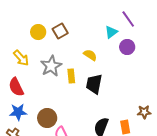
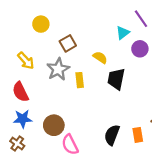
brown square: (60, 31) -> (68, 43), moved
yellow circle: (38, 32) -> (41, 24), moved
black trapezoid: (94, 84) -> (116, 79), moved

